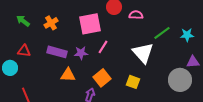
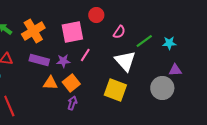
pink semicircle: (136, 15) -> (119, 32), moved, turned 120
orange cross: (51, 23) -> (33, 31), size x1.6
orange square: (102, 78) -> (71, 83), moved
yellow square: (133, 82) -> (115, 90), size x1.6

